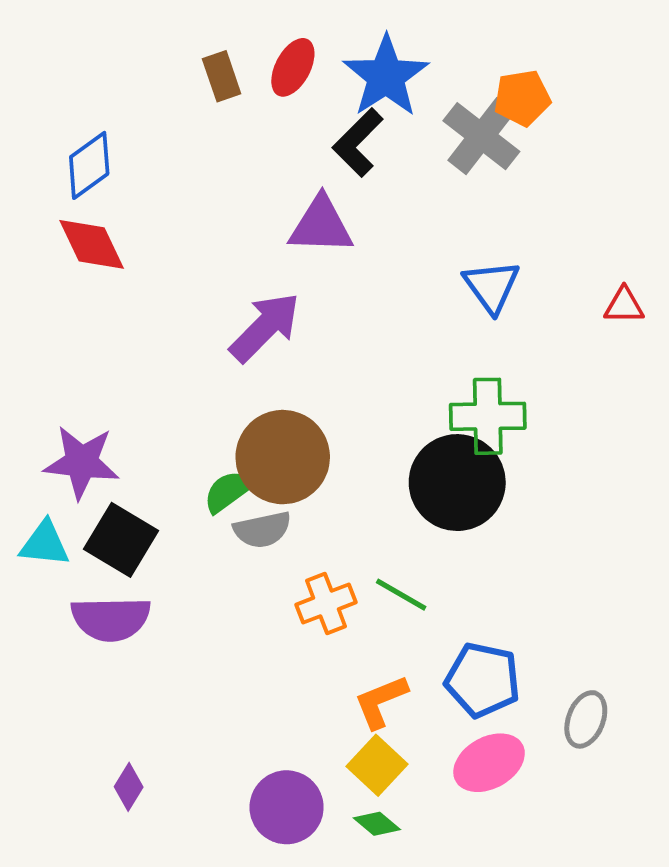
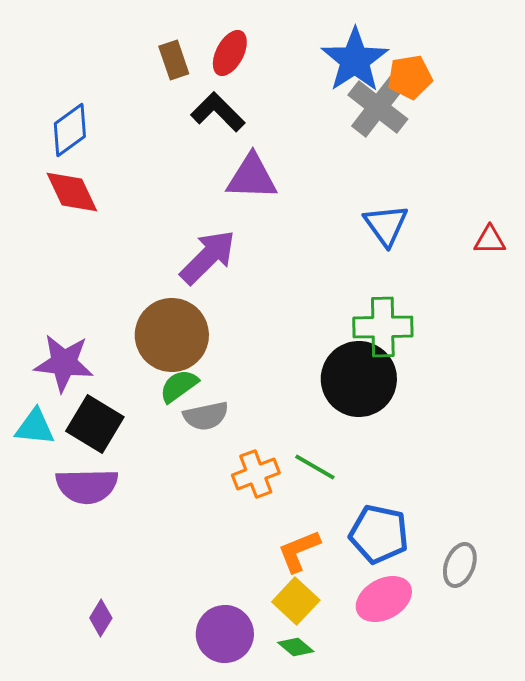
blue star: (386, 76) -> (355, 60), moved
black L-shape: (358, 143) -> (218, 112), moved, turned 90
brown circle: (283, 457) -> (172, 335), moved

